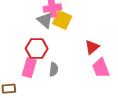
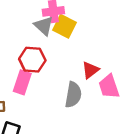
red triangle: (92, 47) -> (90, 70), moved
gray semicircle: (54, 69) -> (73, 95), moved, size x1.5

